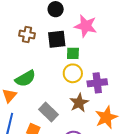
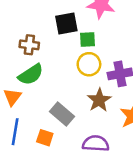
brown cross: (27, 35) -> (29, 45), moved

